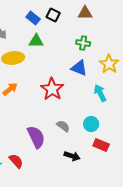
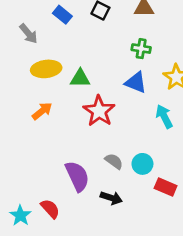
blue rectangle: (33, 18) -> (62, 15), moved
green triangle: (36, 41) -> (80, 78), moved
cyan circle: (91, 124) -> (142, 164), moved
black arrow: (72, 156) -> (111, 198), moved

